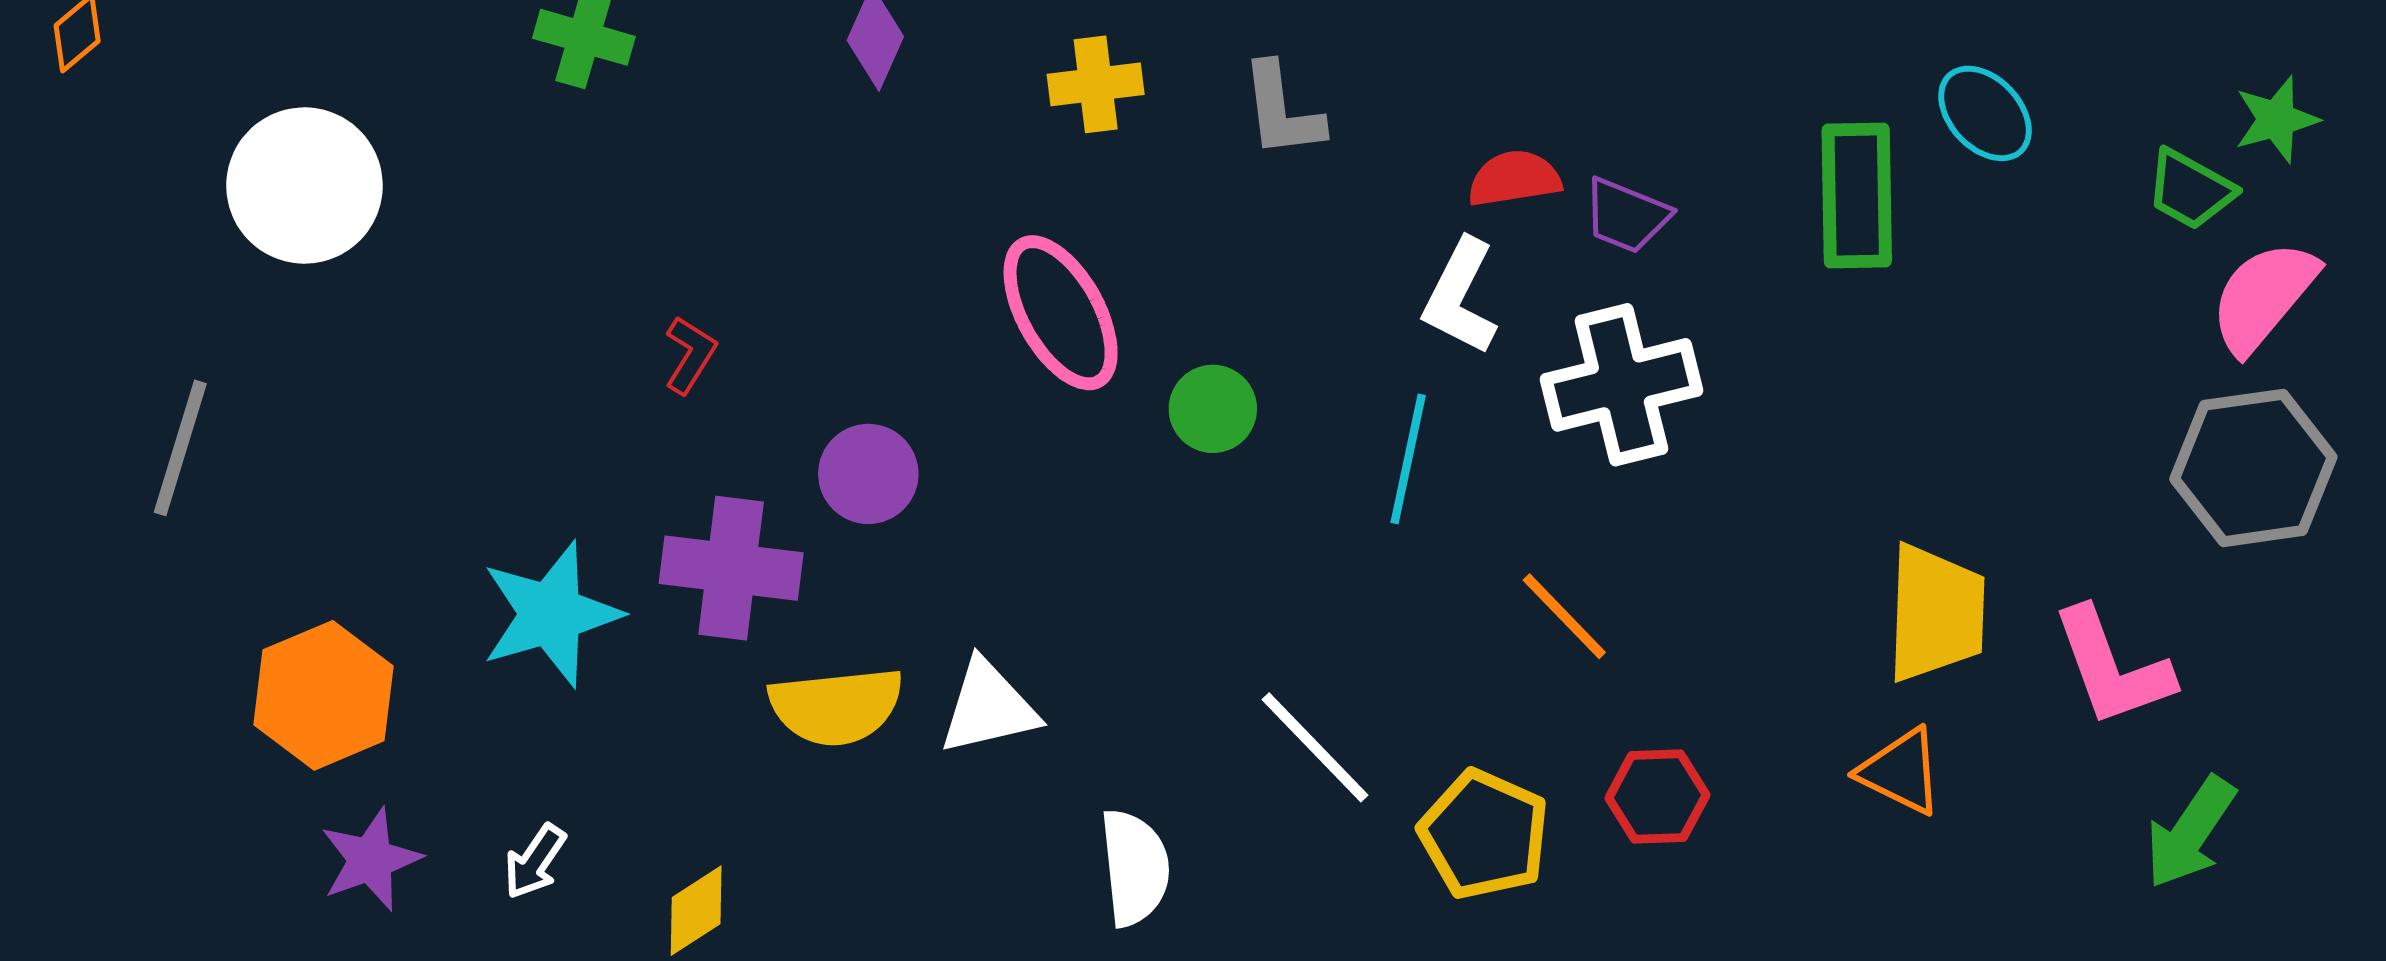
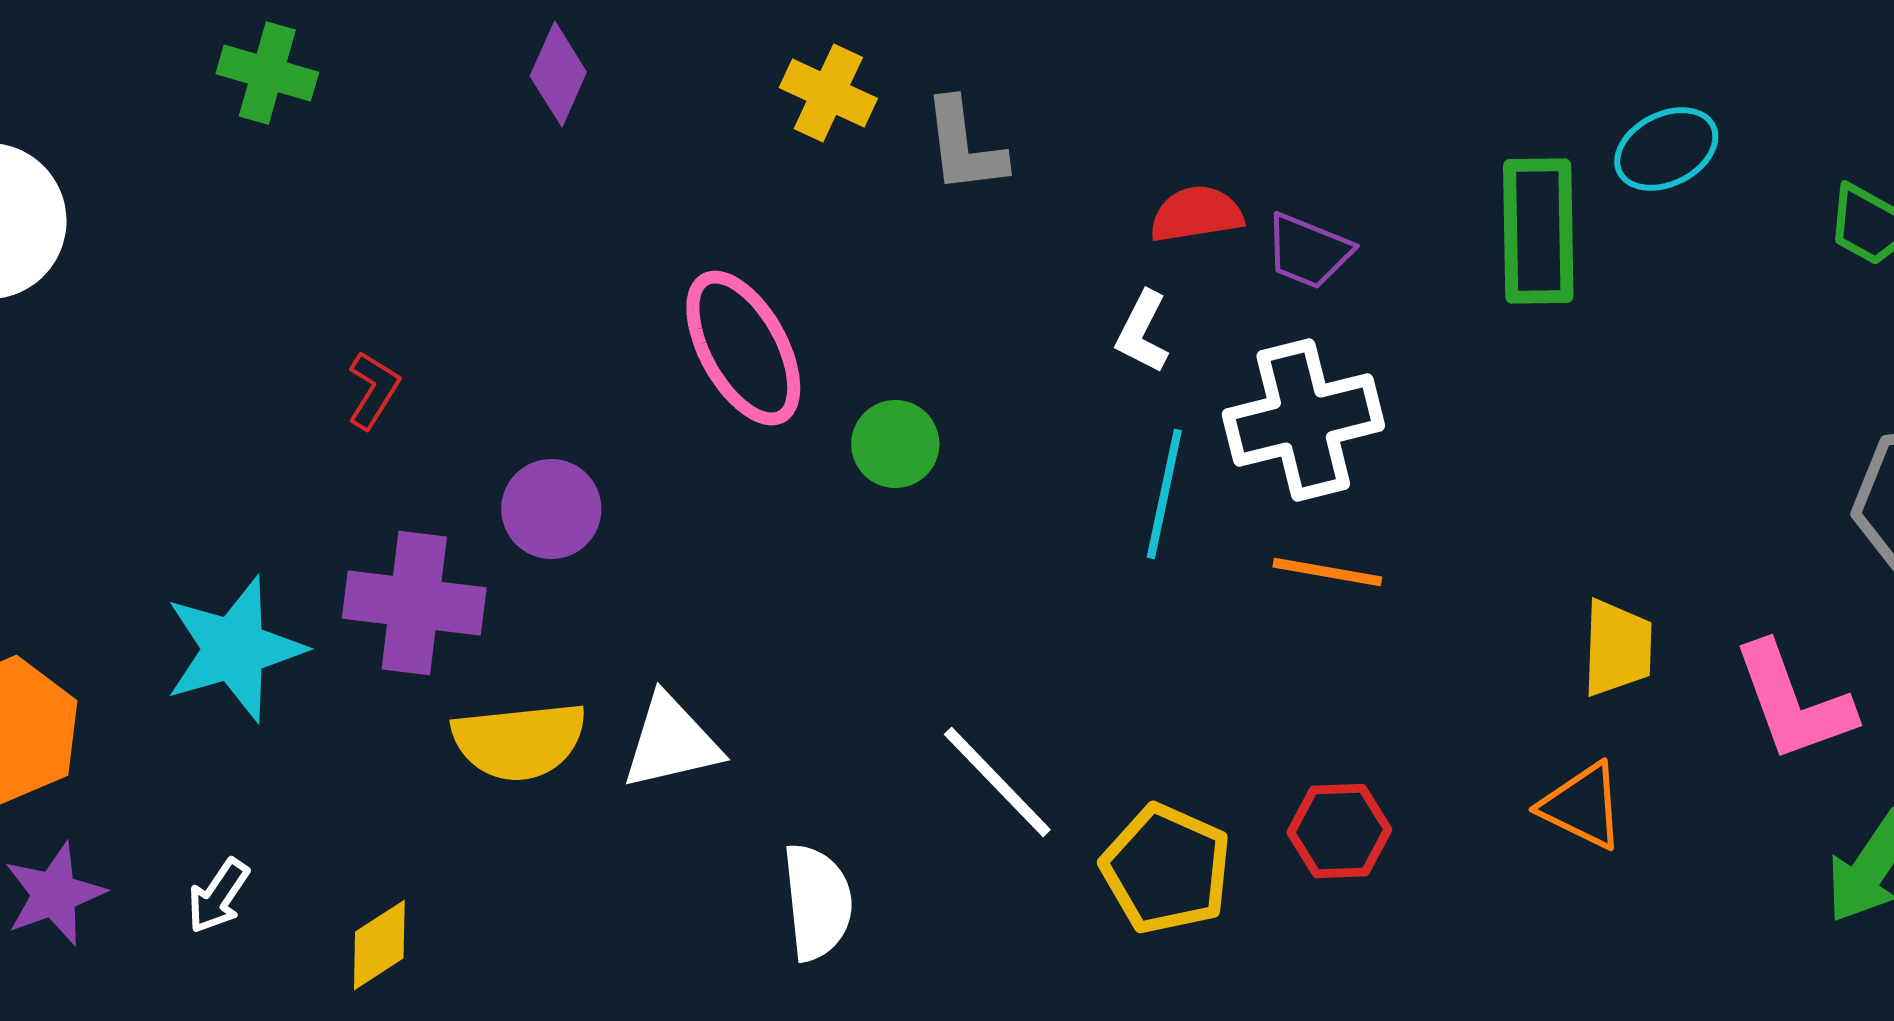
yellow cross: (1096, 84) -> (828, 93), moved, turned 32
cyan ellipse: (1985, 113) -> (1666, 149), turned -74
white L-shape: (1460, 297) -> (1142, 332), size x0.7
cyan line: (1408, 459) -> (1164, 494), moved
yellow trapezoid: (1936, 613) -> (1617, 648), size x0.7
orange line: (1564, 616) -> (1327, 572), moved, turned -36

